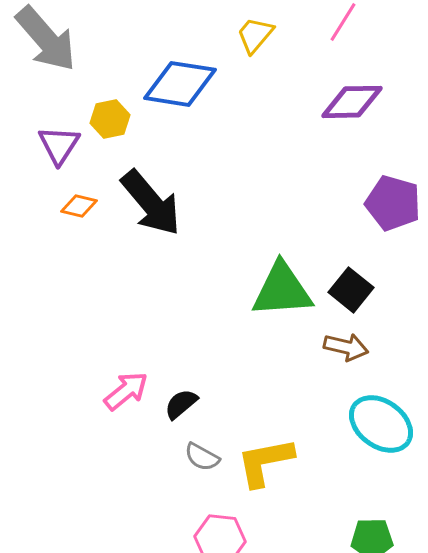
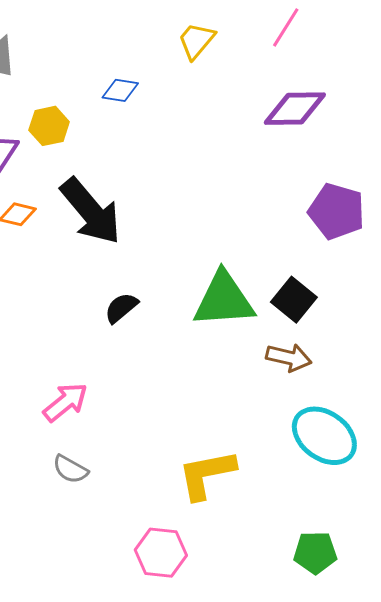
blue diamond: (180, 84) -> (120, 90), size x0.5
black semicircle: (181, 404) -> (121, 308), moved
gray semicircle: (202, 457) -> (70, 469), moved

